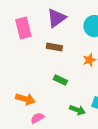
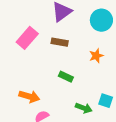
pink rectangle: (23, 28) -> (27, 38), moved, turned 55

